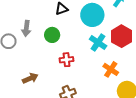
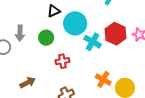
cyan circle: (92, 15) -> (75, 23), moved
orange cross: (111, 69) -> (103, 79), moved

